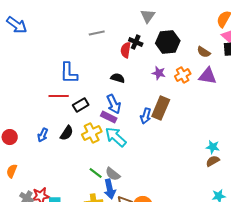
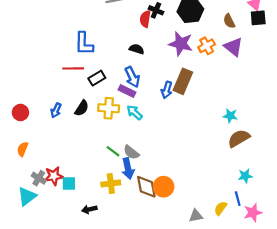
brown semicircle: (204, 52) -> (229, 21), turned 32
purple star: (159, 73) -> (181, 44), size x1.6
purple triangle: (208, 76) -> (233, 47), turned 30
yellow cross: (92, 133) -> (109, 108), turned 30
cyan arrow: (116, 137) -> (134, 112), size x0.7
cyan star: (213, 147) -> (230, 116), moved
brown semicircle: (213, 161) -> (239, 138), size x1.5

